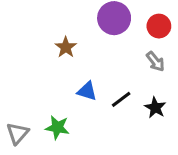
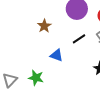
black line: (121, 99) -> (79, 39), moved

